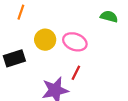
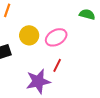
pink ellipse: (75, 42) -> (56, 37), turned -50

